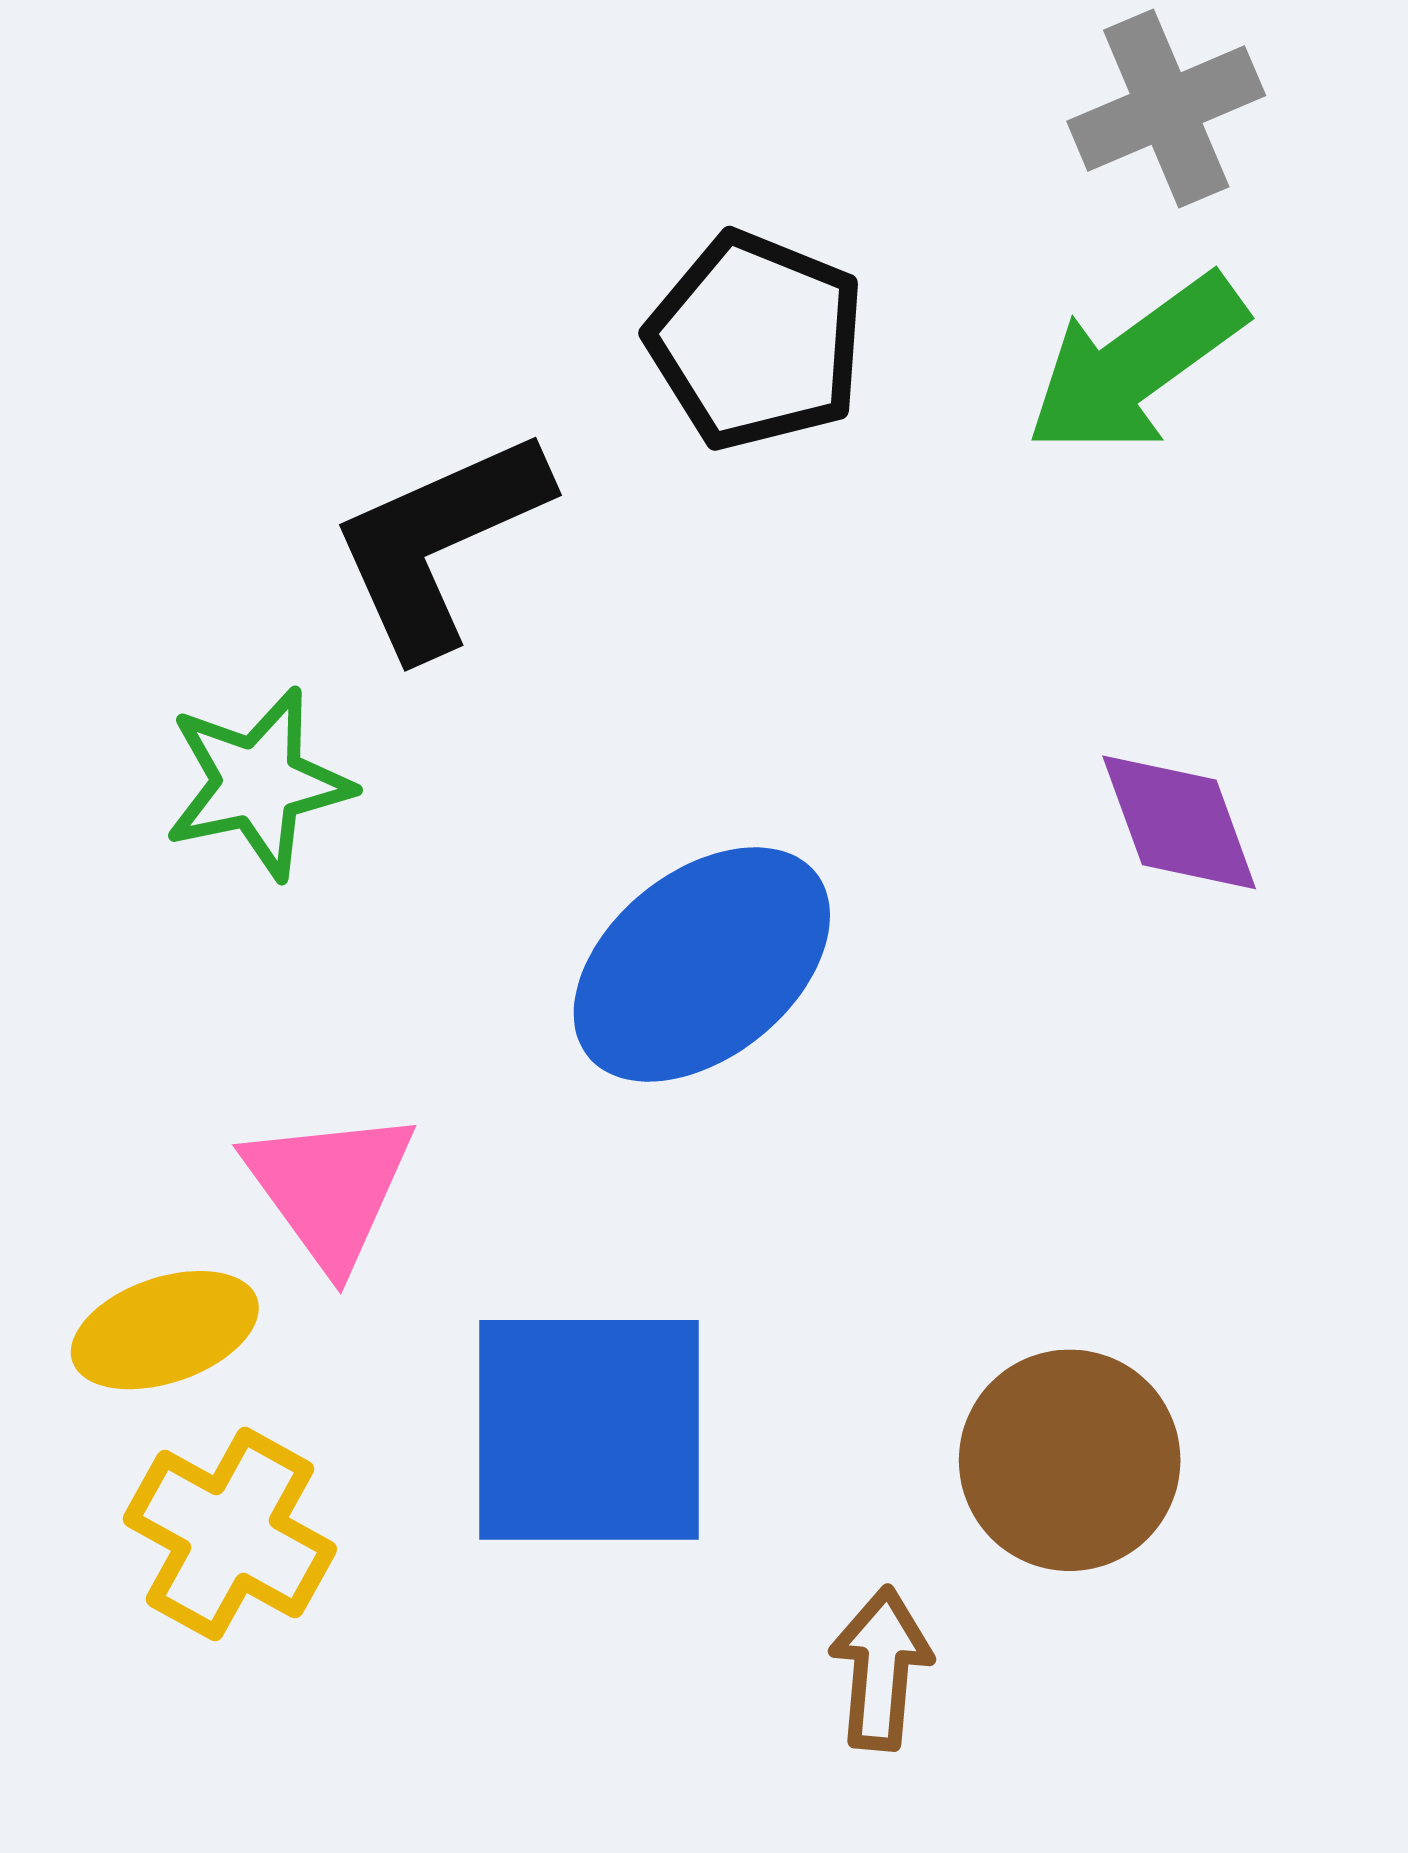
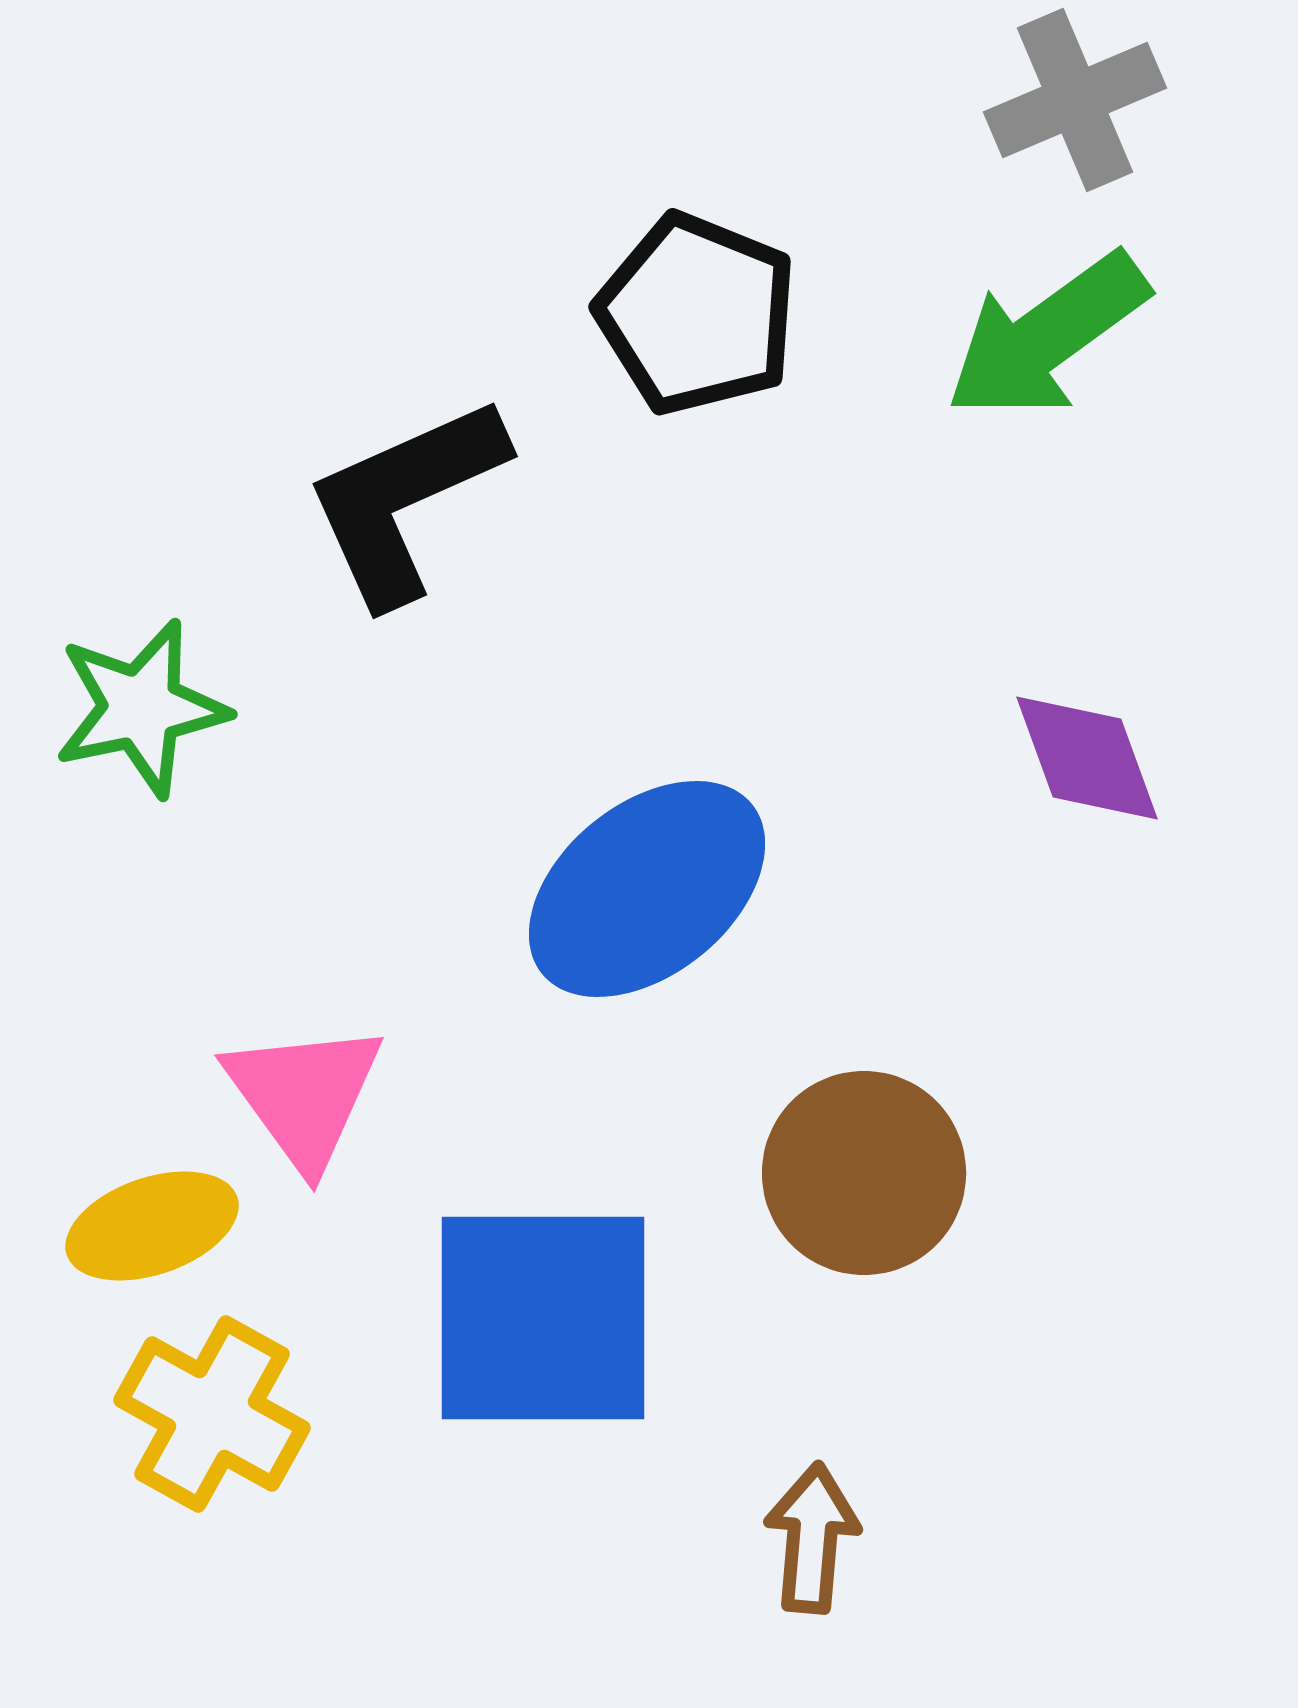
green star: (258, 783) -> (141, 708), moved
brown circle: (1070, 1460) -> (864, 1173), moved

